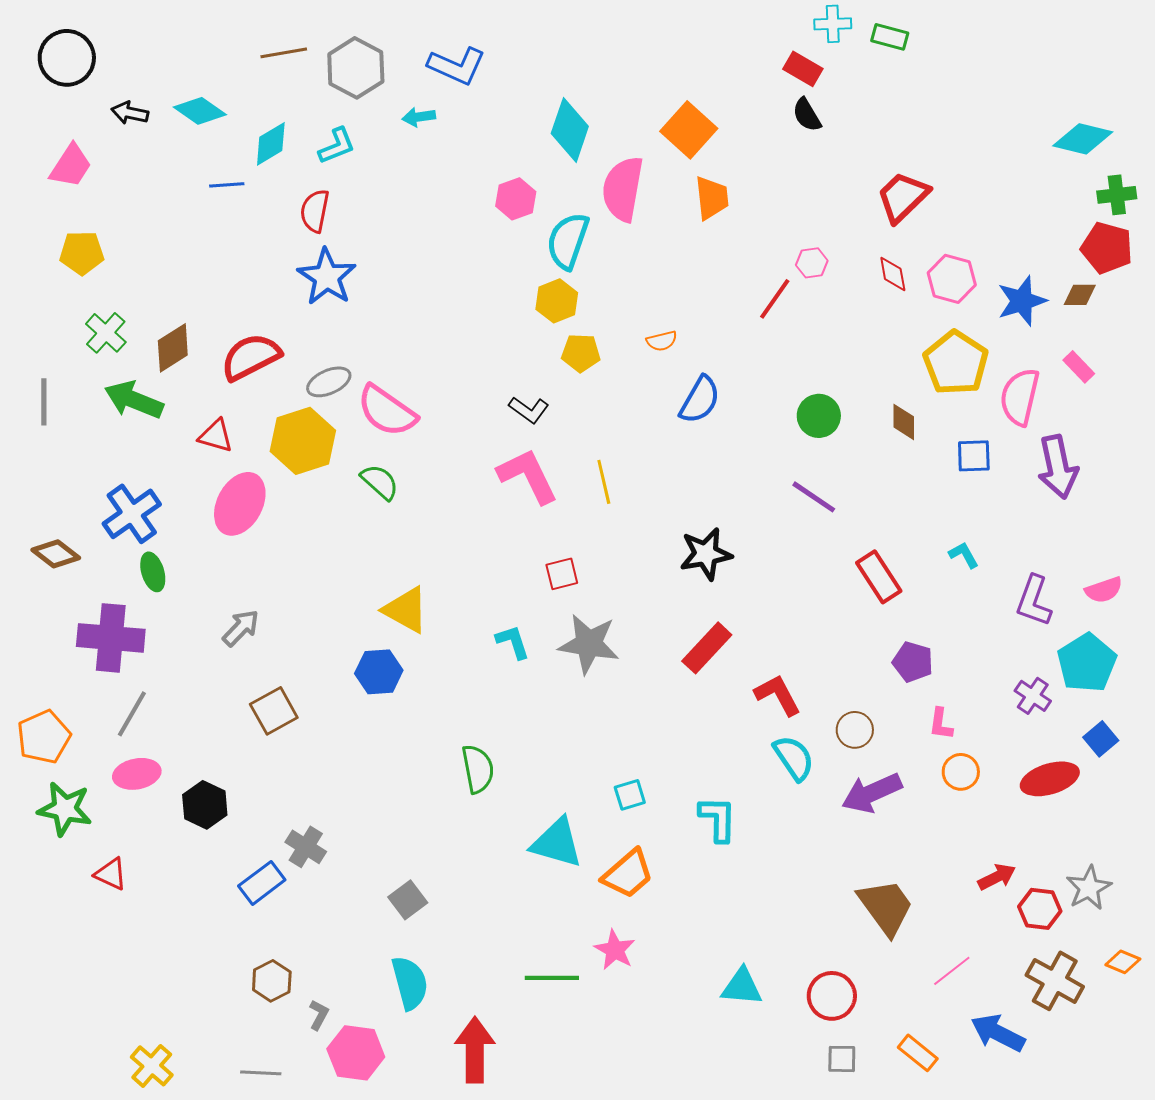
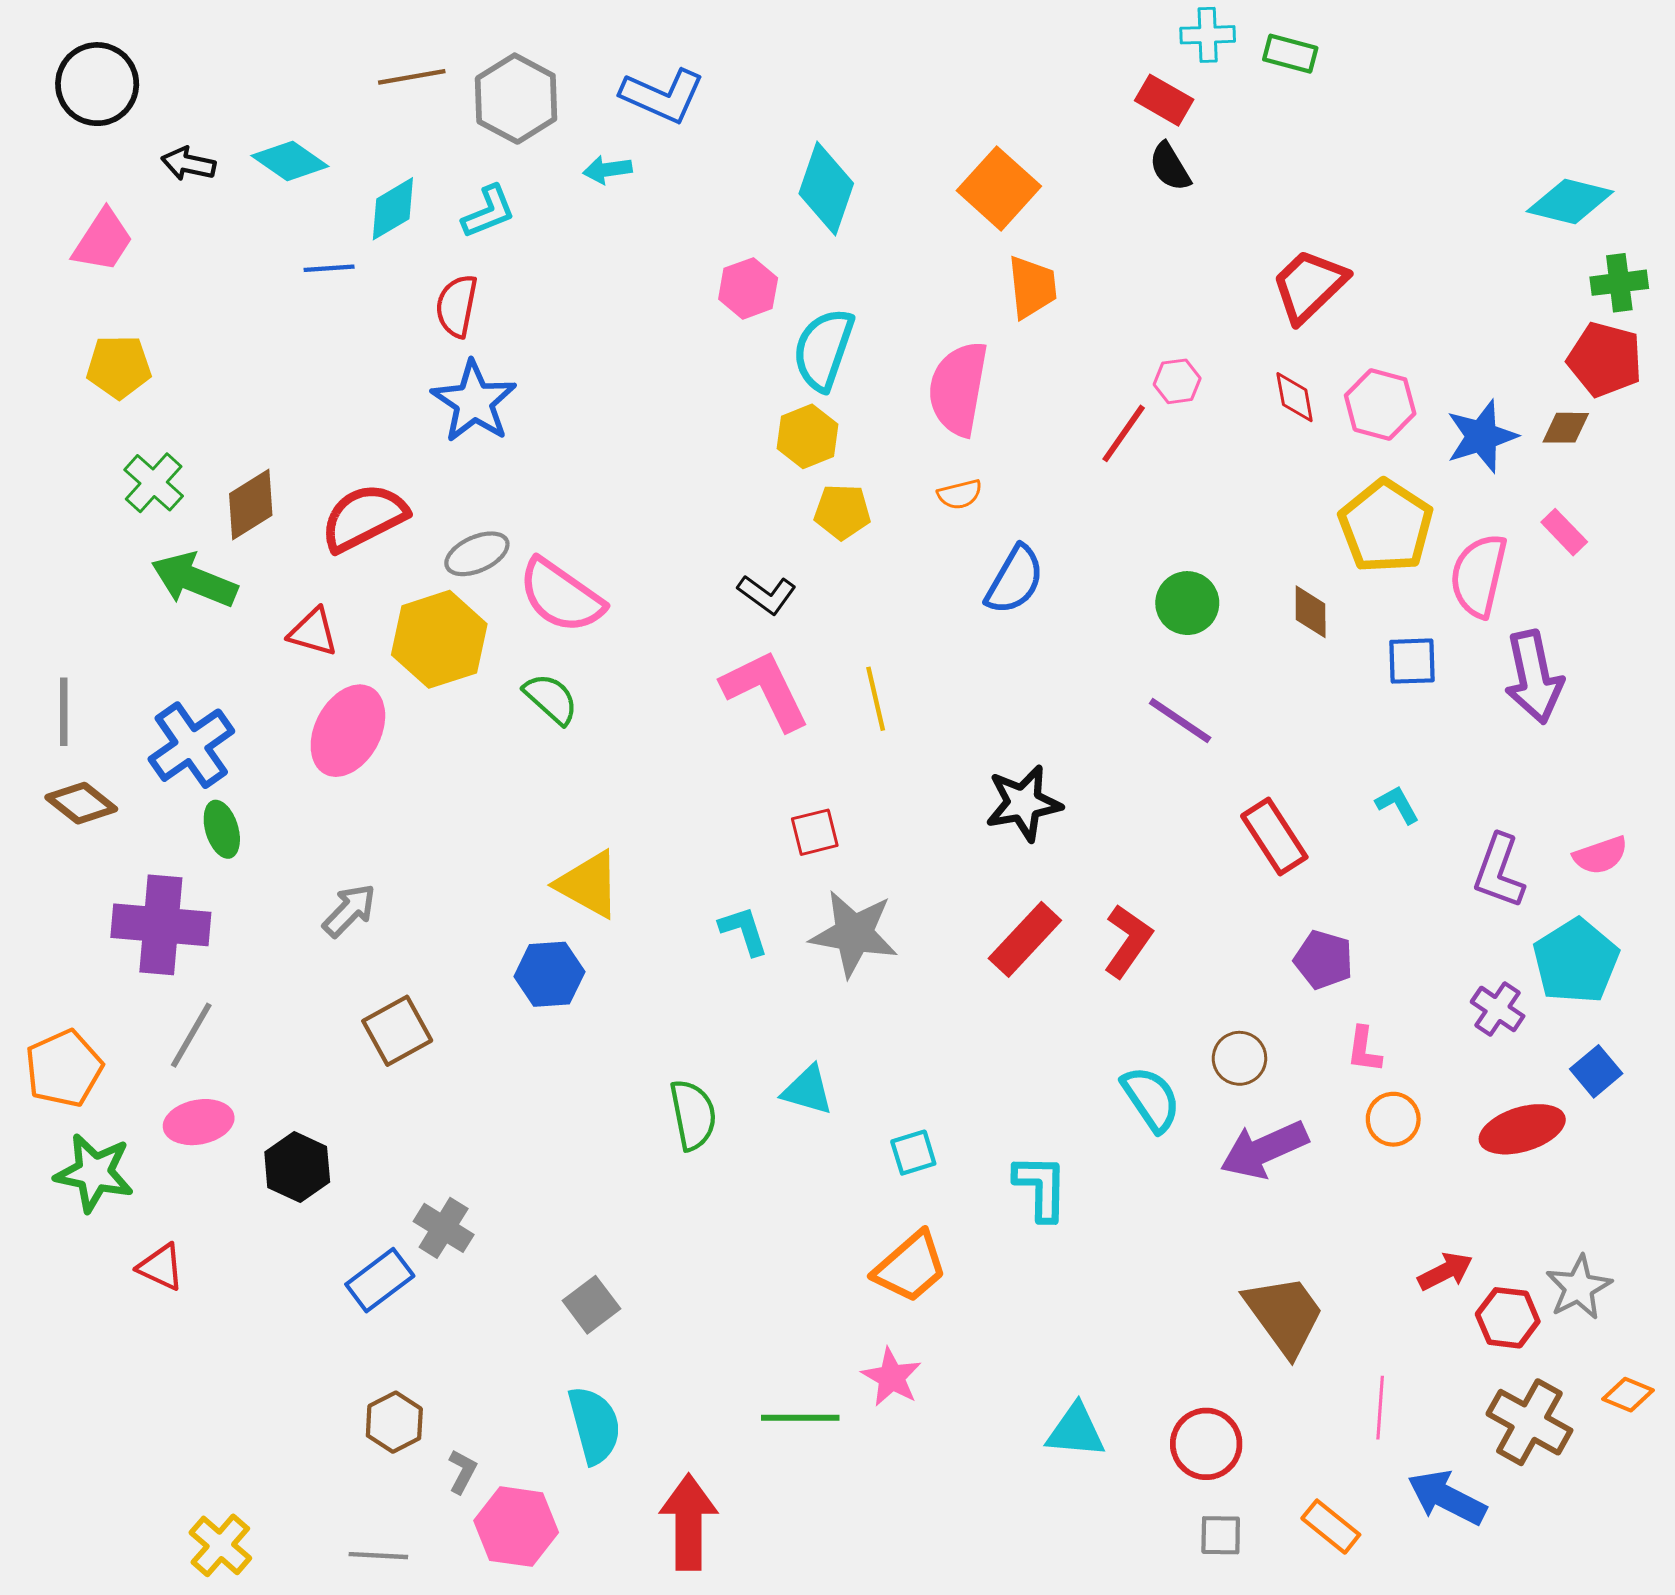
pink semicircle: (623, 189) -> (958, 389), moved
gray line: (44, 402) -> (64, 712), moved
red L-shape: (778, 695) -> (1128, 941), moved, turned 63
cyan triangle: (557, 843) -> (807, 1090), moved, size x0.7
pink line: (952, 971) -> (1380, 1408), turned -48

